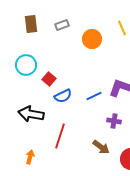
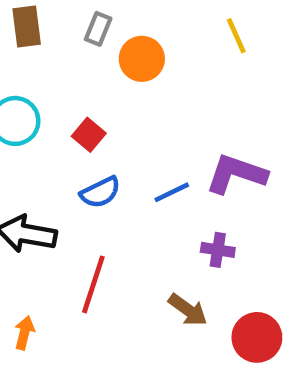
gray rectangle: (62, 25) -> (98, 29), turned -48
orange circle: (92, 39) -> (142, 59), moved
red square: (49, 79) -> (89, 135), moved

